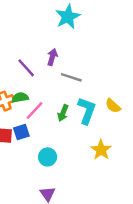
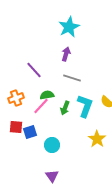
purple arrow: (52, 57) -> (66, 54), moved
green semicircle: (20, 98) -> (47, 95), moved
blue square: (21, 132) -> (30, 132), moved

